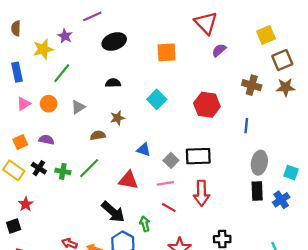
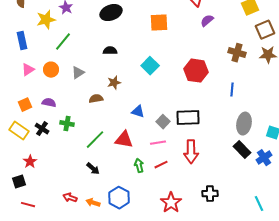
green line: (89, 168) -> (95, 140), moved
green cross: (63, 171) -> (67, 124), moved
black rectangle: (257, 191) -> (242, 150), turned -42
red line: (169, 207) -> (161, 165), turned -56
black arrow: (113, 212) -> (93, 169), moved, size x0.6
green arrow: (145, 224) -> (139, 166), moved

